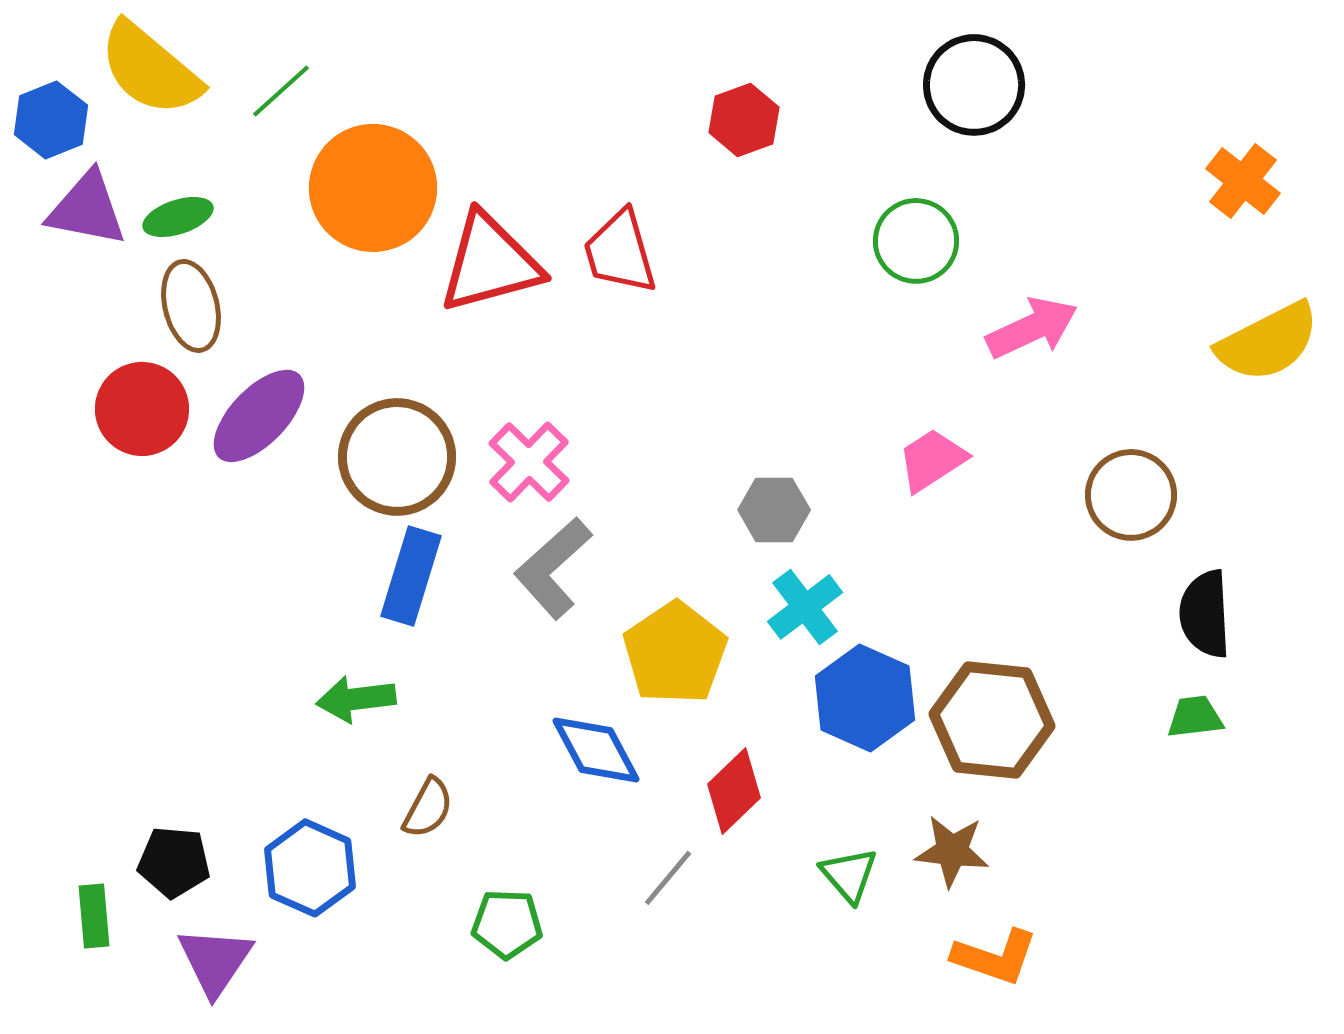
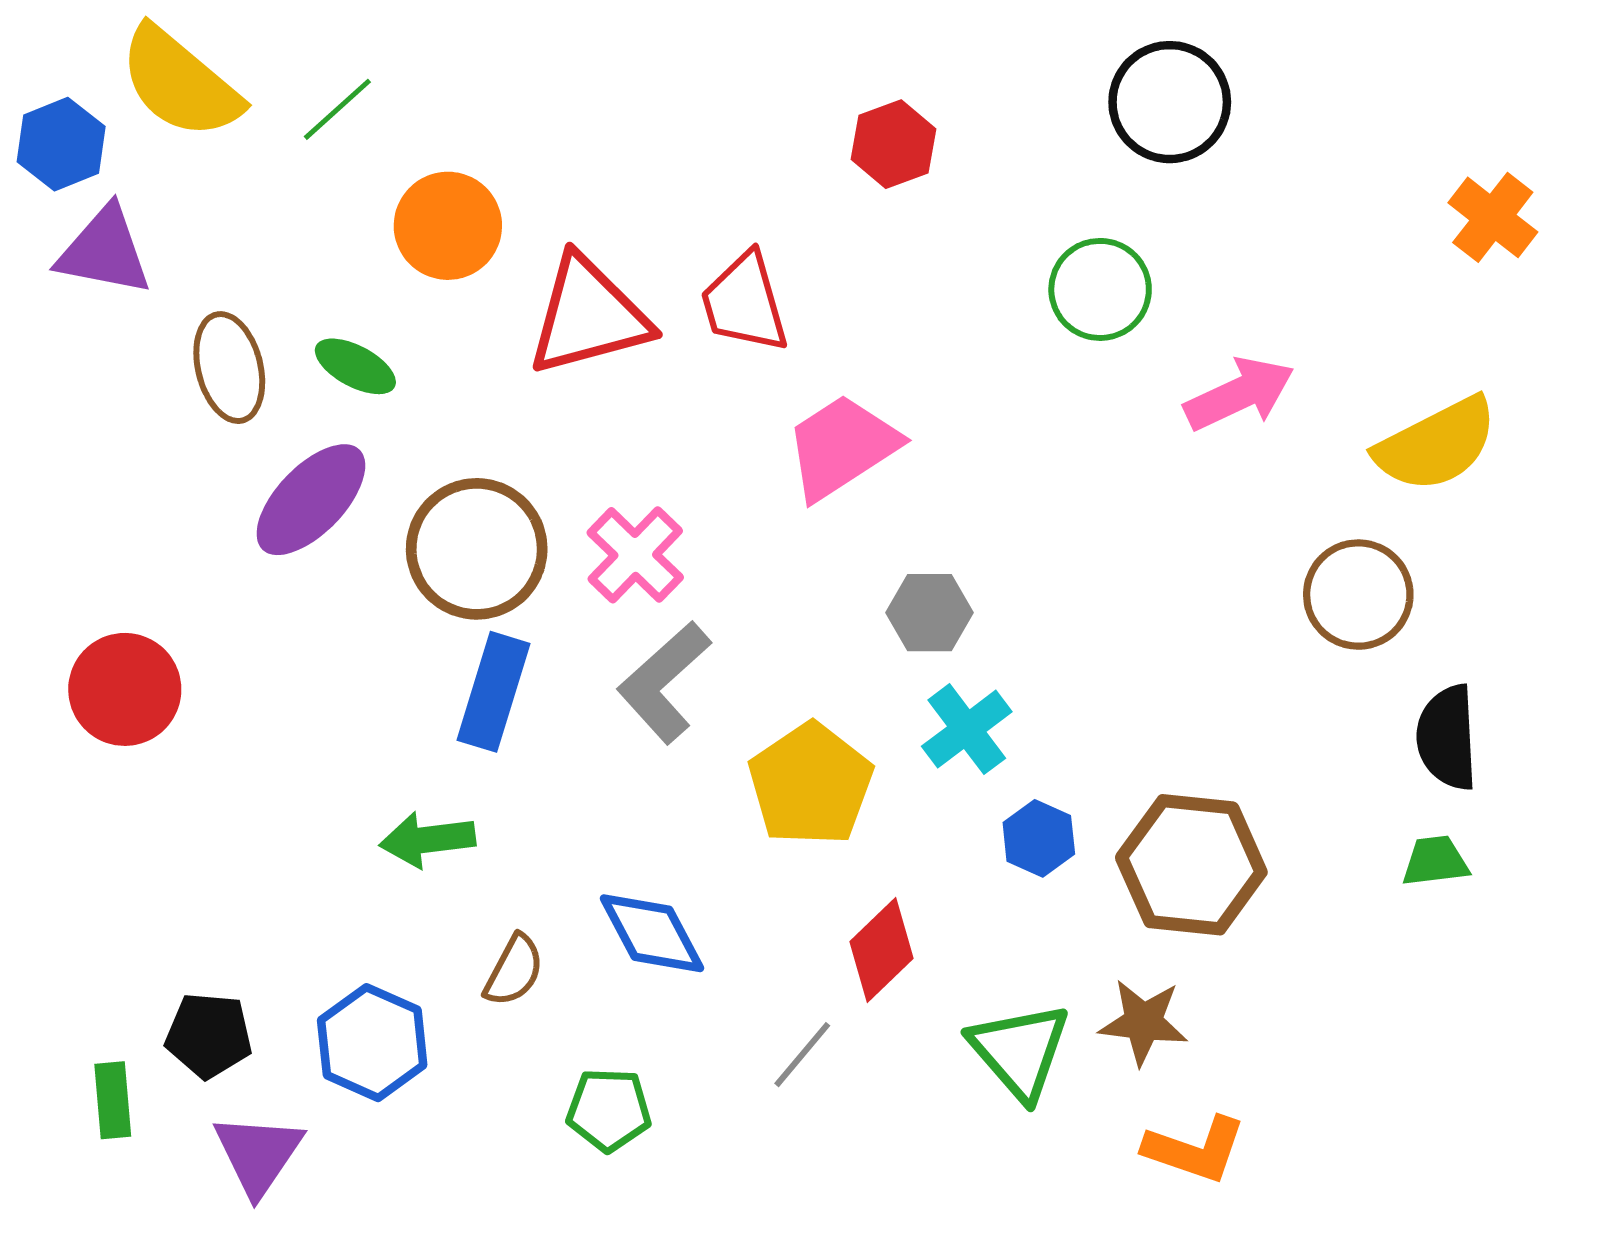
orange circle: (373, 188) -> (448, 226), size x0.7
green ellipse: (178, 217) -> (355, 366), moved, turned 46
yellow semicircle: (1268, 342) -> (1436, 444), moved
red circle: (142, 409) -> (125, 689), moved
pink trapezoid: (932, 460) -> (842, 447), moved, size x1.4
blue hexagon: (865, 698) -> (1039, 838), size x0.6
blue diamond: (596, 750) -> (652, 933), moved
green triangle: (849, 875) -> (1020, 1051), size x1.5

